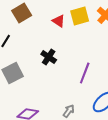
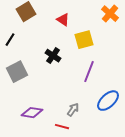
yellow square: (80, 16) -> (84, 40), moved

